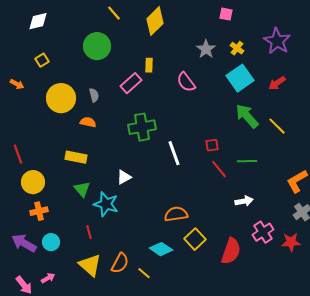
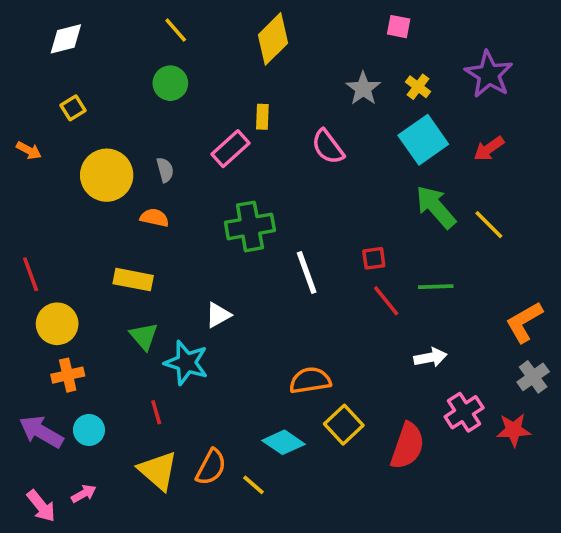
yellow line: (114, 13) -> (176, 30), moved
green circle: (97, 46) -> (170, 83), size x0.7

